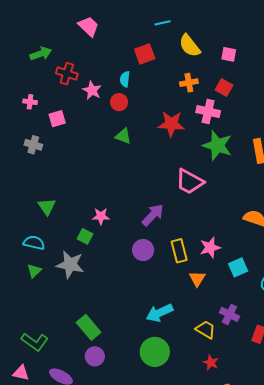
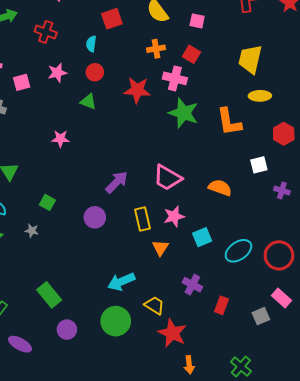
red cross: (67, 74) -> (46, 32), moved
pink star: (92, 90) -> (57, 73), moved, turned 30
red circle: (119, 102) -> (95, 72), moved
pink trapezoid: (190, 182) -> (167, 178), moved
pink star: (101, 216) -> (60, 139), moved
purple circle: (143, 250) -> (95, 217), moved
gray star: (70, 265) -> (32, 231), size x0.5
yellow trapezoid: (206, 330) -> (154, 305), moved
purple circle: (95, 356) -> (67, 330), moved
red star: (211, 363) -> (172, 333), size x1.8

